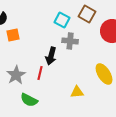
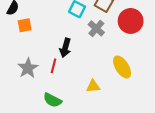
gray cross: (70, 41) -> (96, 28), moved, turned 35
green semicircle: (29, 100) -> (52, 100), moved

